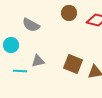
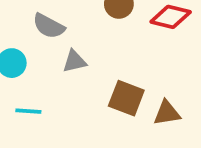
gray triangle: (38, 61) -> (75, 61), moved

